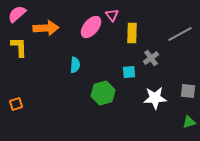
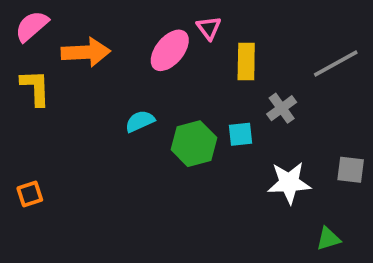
cyan semicircle: (75, 65) -> (140, 121), turned -119
green hexagon: (103, 93) -> (194, 144), moved
green triangle: (189, 122) -> (328, 239), moved

